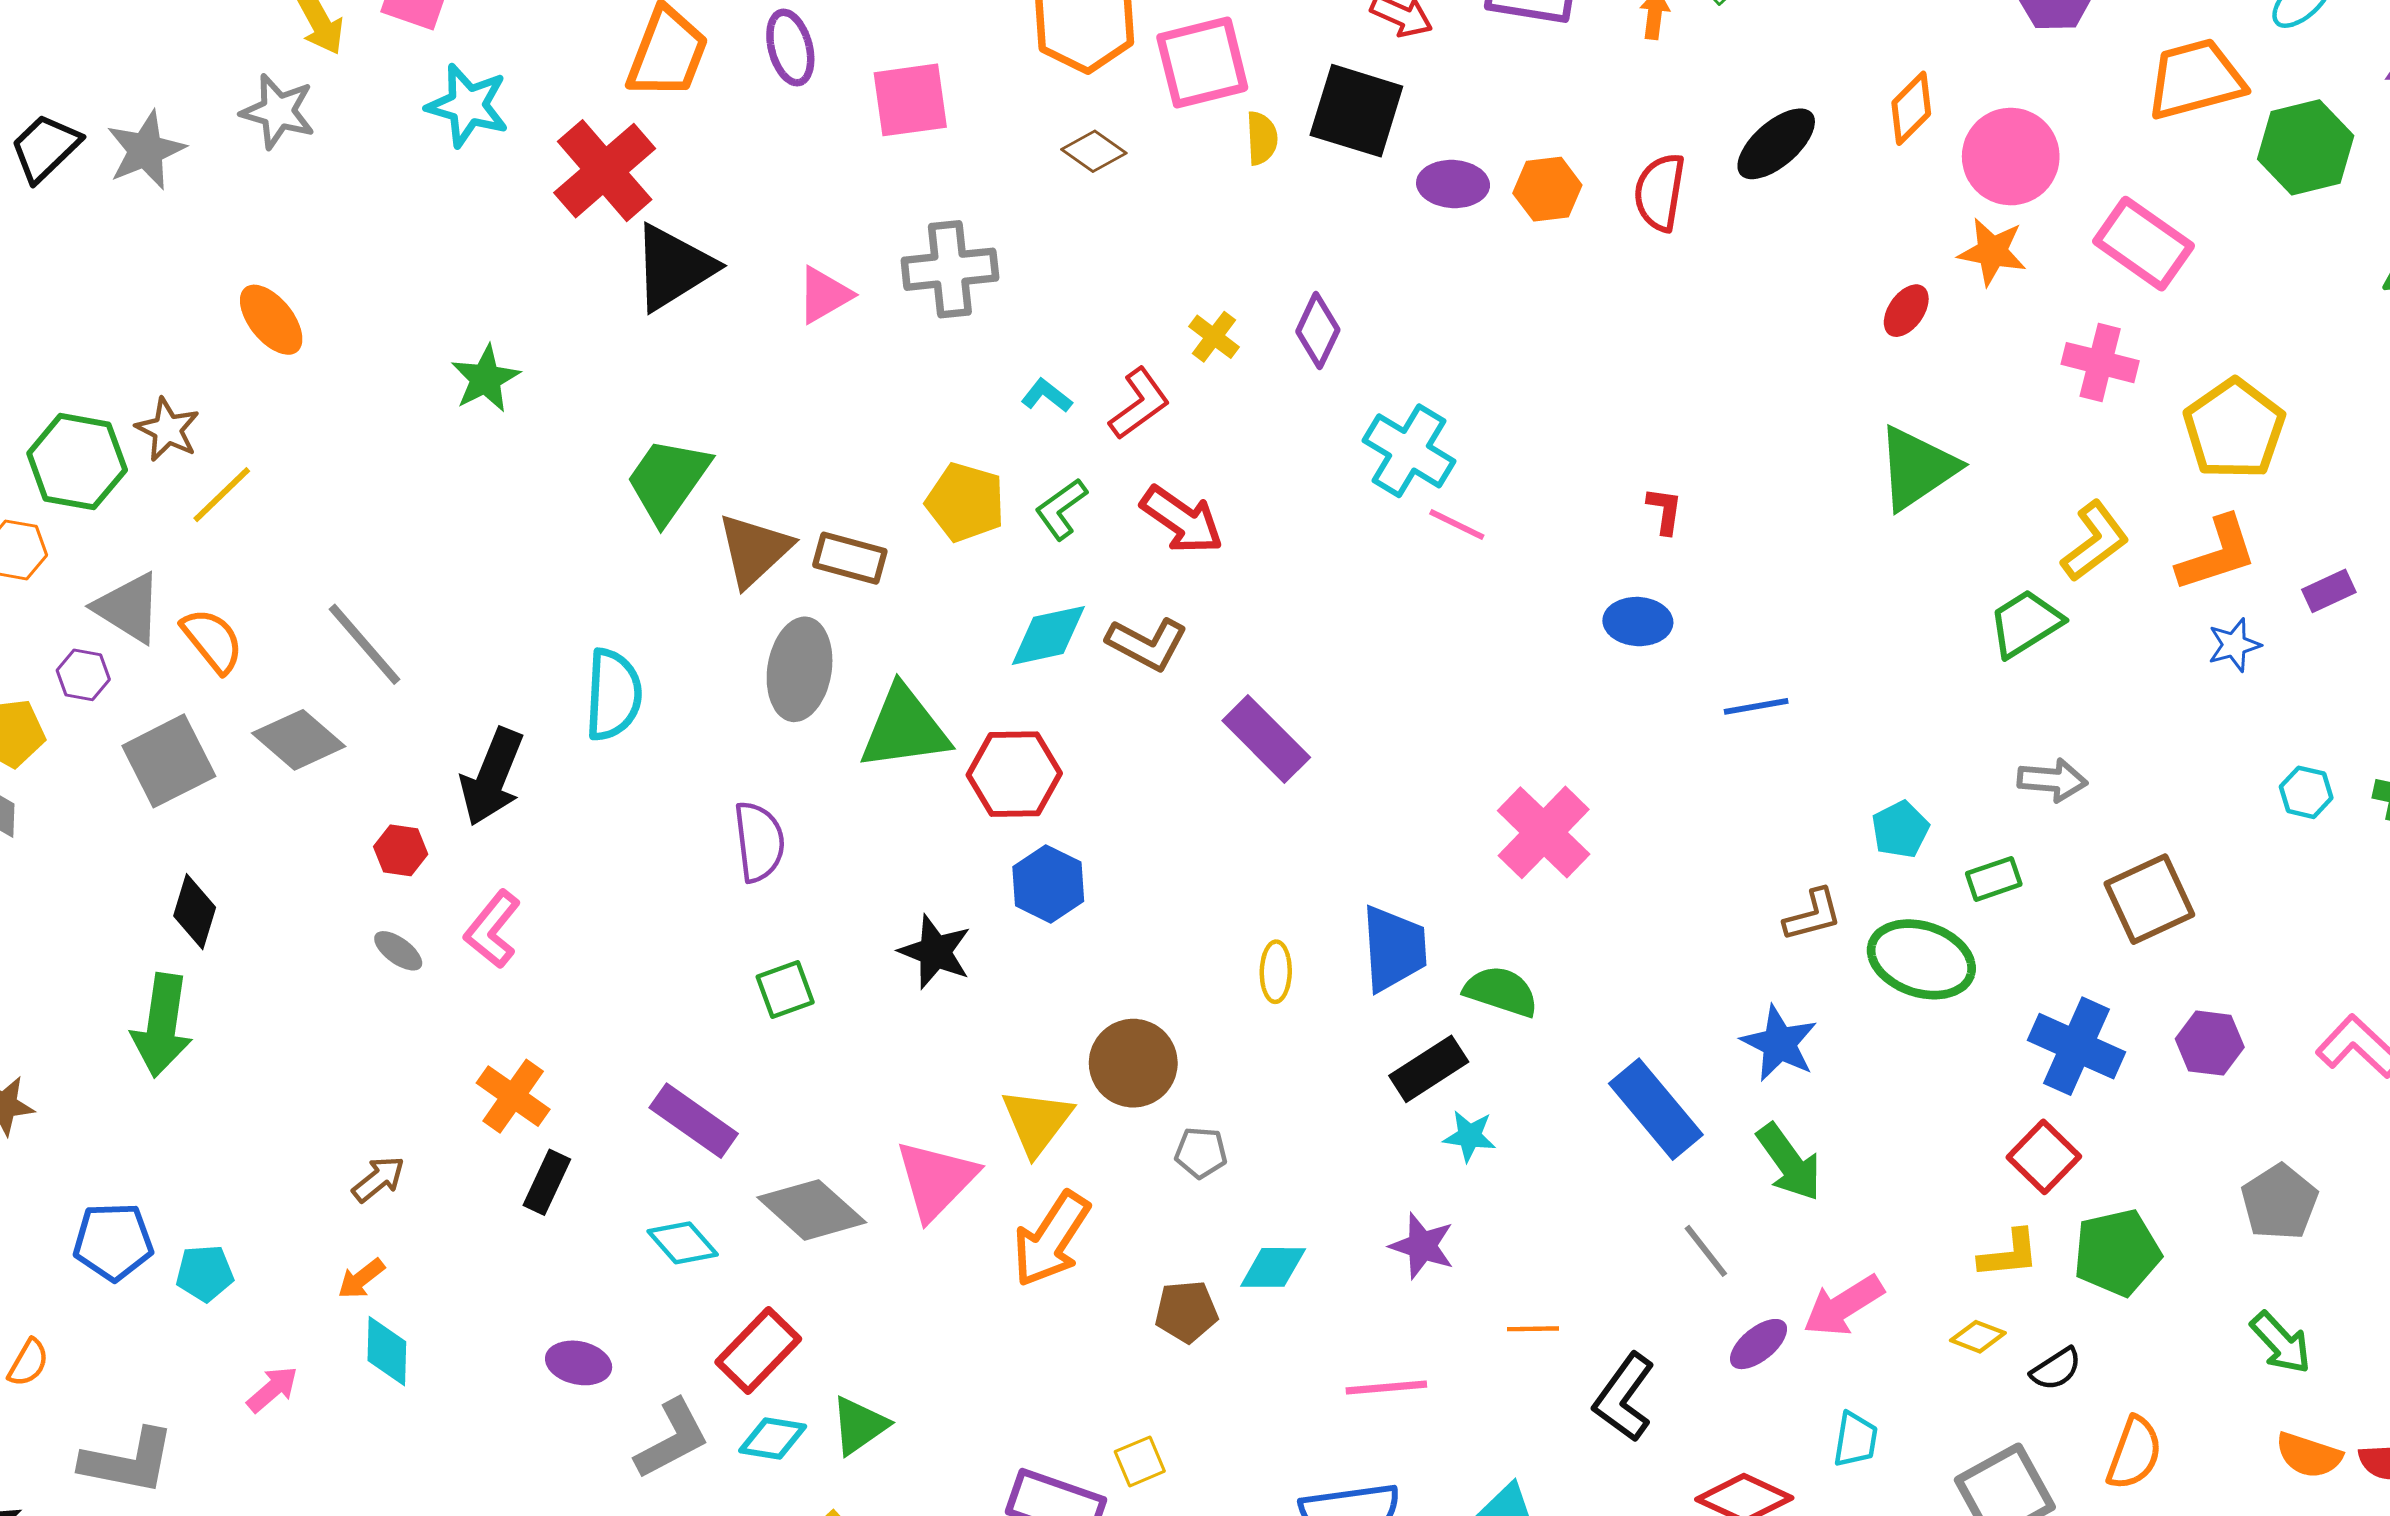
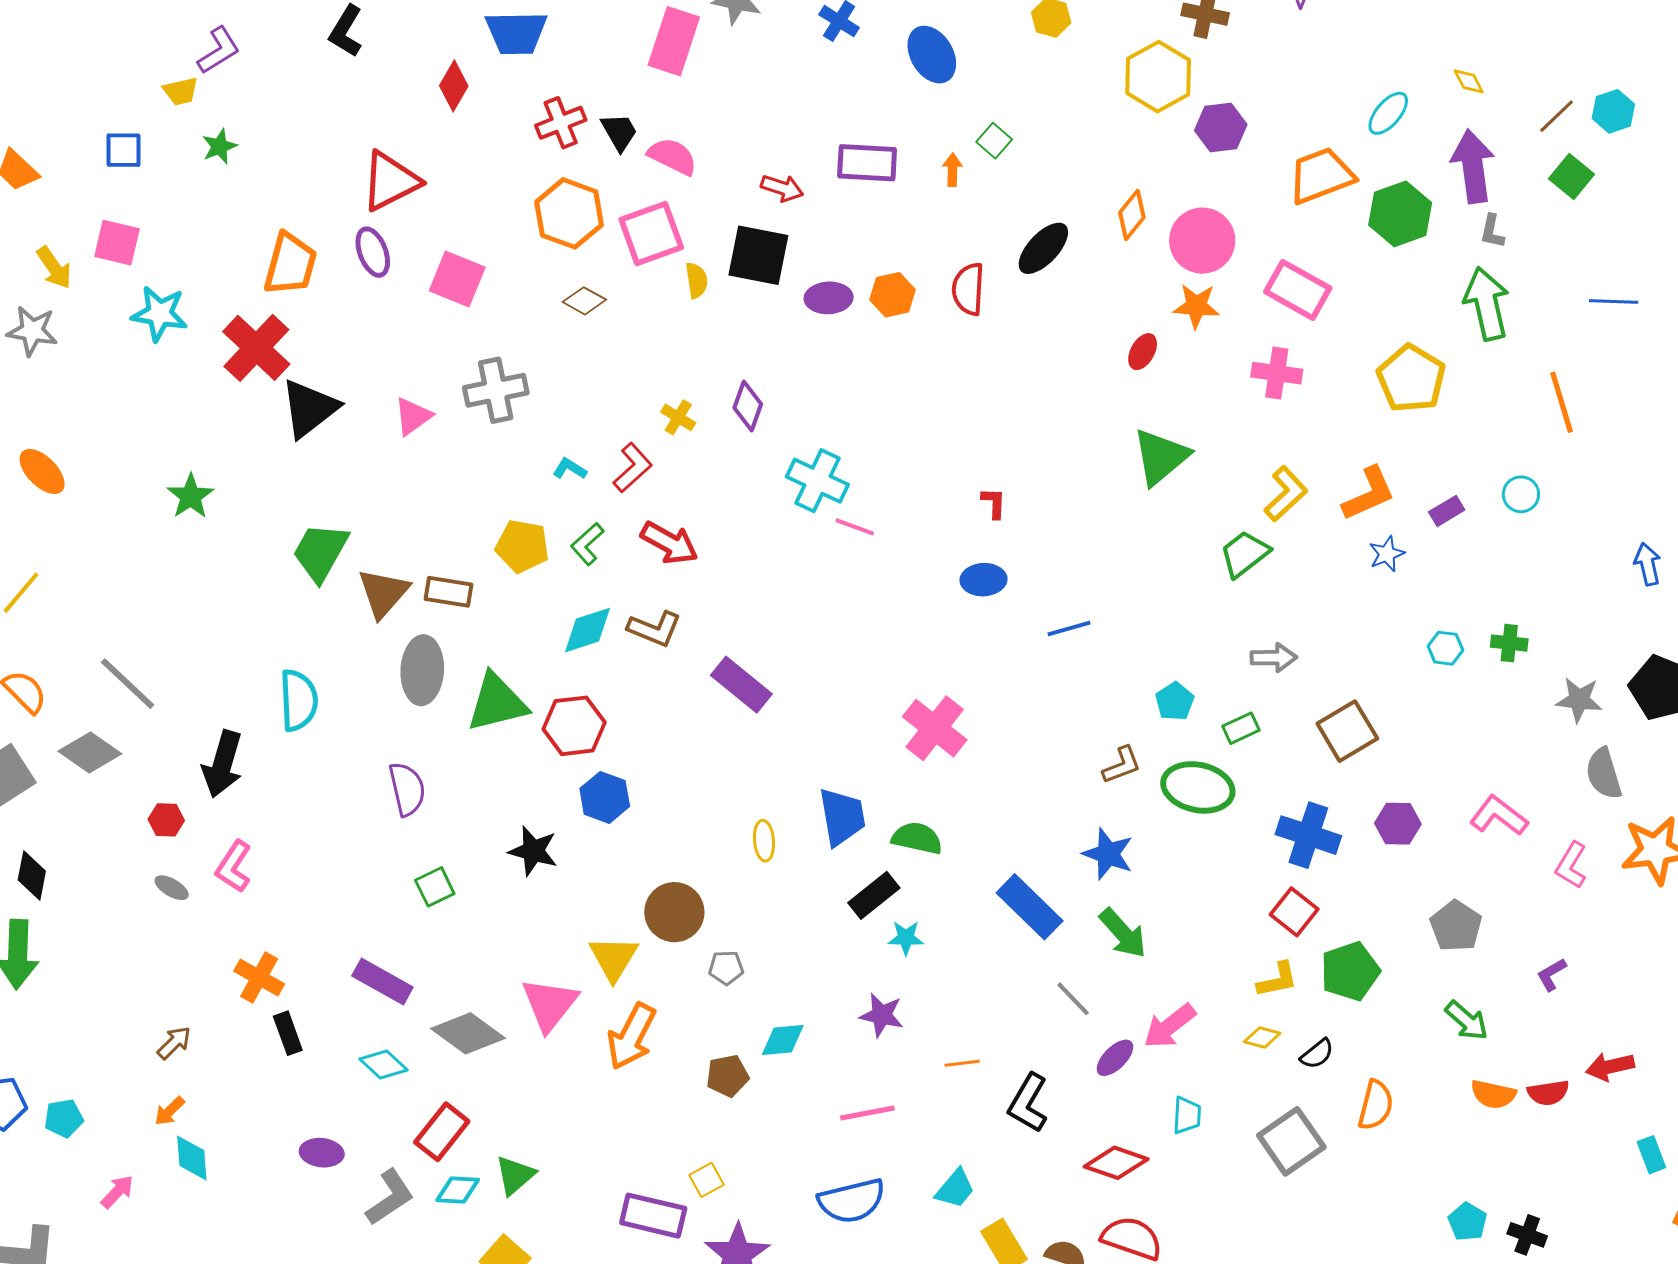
pink square: (910, 100) -> (457, 279), turned 36
yellow pentagon: (2234, 429) -> (1411, 379), moved
black rectangle: (547, 1182) -> (288, 1033), turned -39

